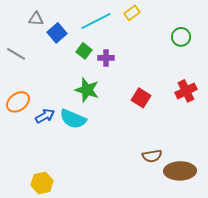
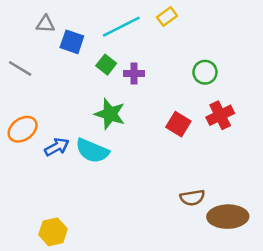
blue square: (57, 33) -> (72, 42), turned -30
green circle: (181, 37) -> (205, 72), moved
red cross: (186, 91) -> (220, 115), moved

